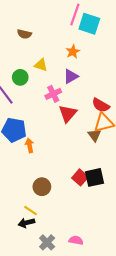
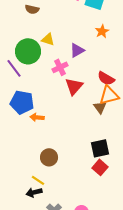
orange star: (73, 52) -> (102, 31), moved
green circle: (20, 77) -> (28, 51), size x1.6
orange arrow: (30, 145) -> (37, 117), turned -72
red square: (80, 177) -> (100, 167), moved

